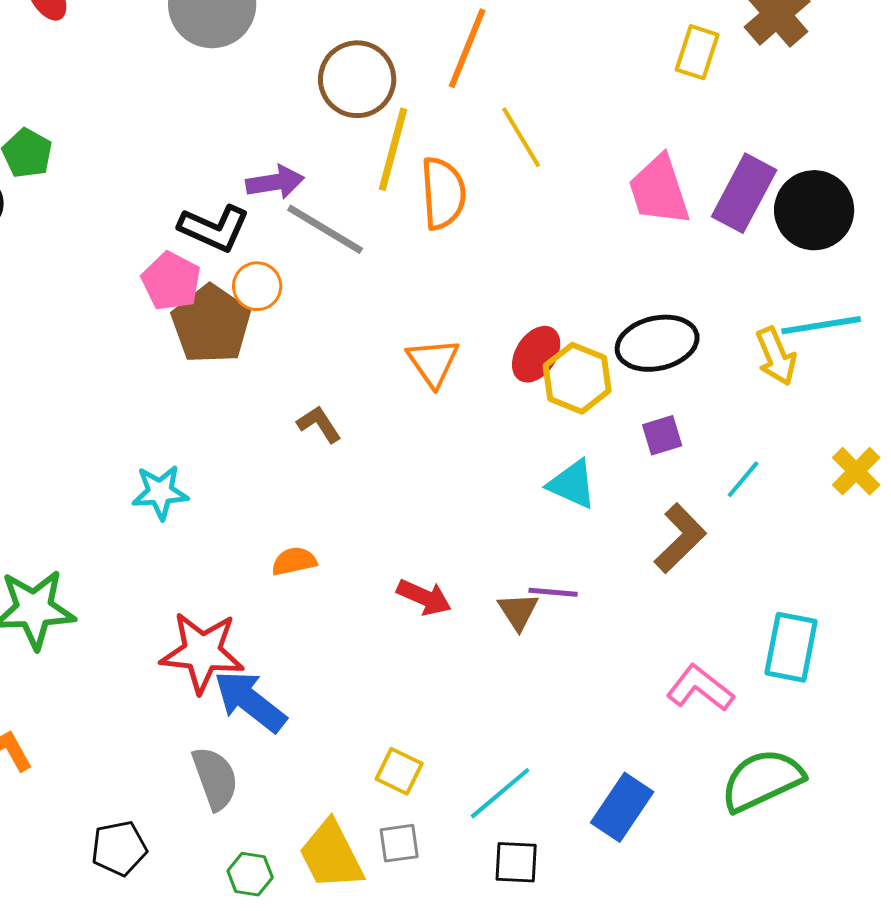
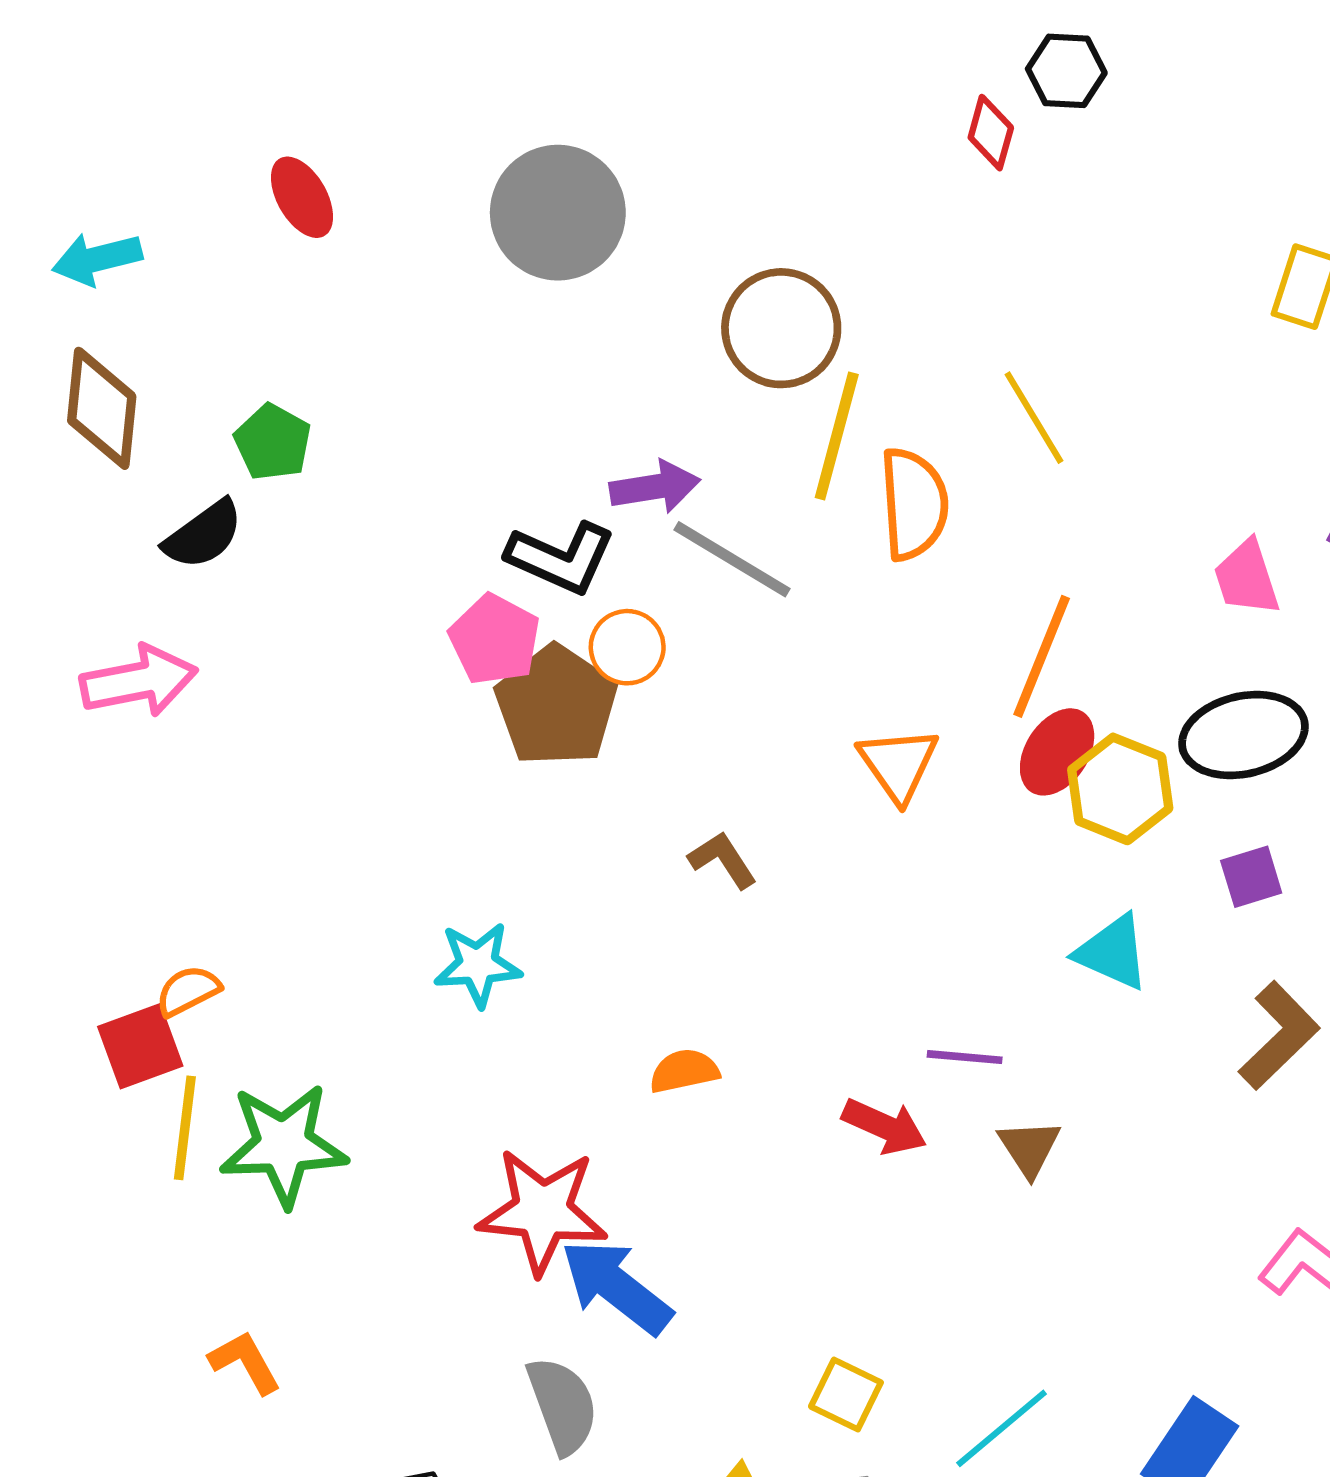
orange line: (467, 48) -> (1042, 656), moved
pink trapezoid: (659, 190) -> (1247, 578), moved, size x0.7
purple line: (553, 592) -> (965, 1057), moved

